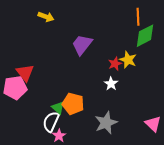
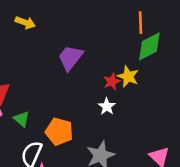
green triangle: (58, 108) -> (22, 119), moved

